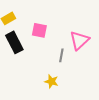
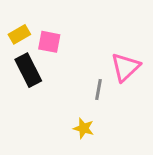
pink square: (39, 30) -> (49, 42), moved

